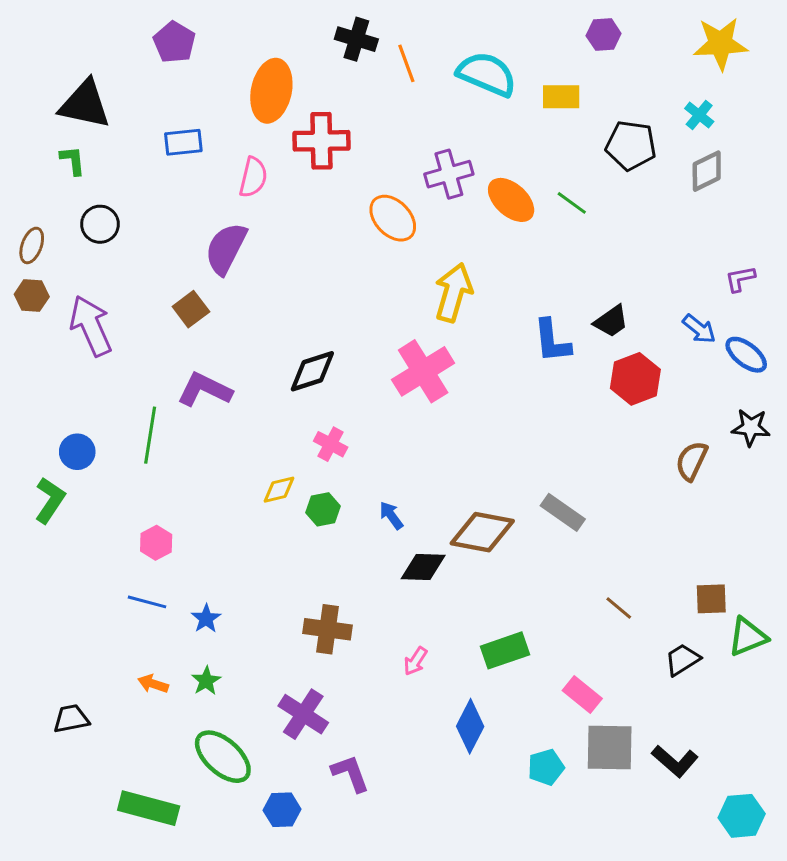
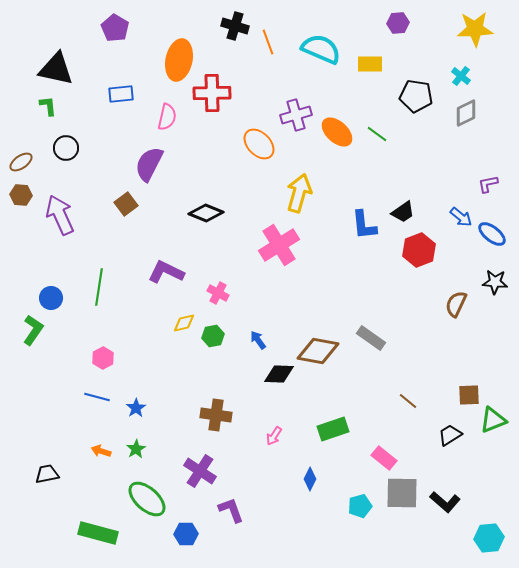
brown ellipse: (32, 245) -> (21, 162), turned 35
black diamond: (312, 371) -> (206, 213), moved, turned 40
purple L-shape: (205, 390) -> (166, 272), moved
blue diamond: (470, 726) -> (310, 479), size x0.7

